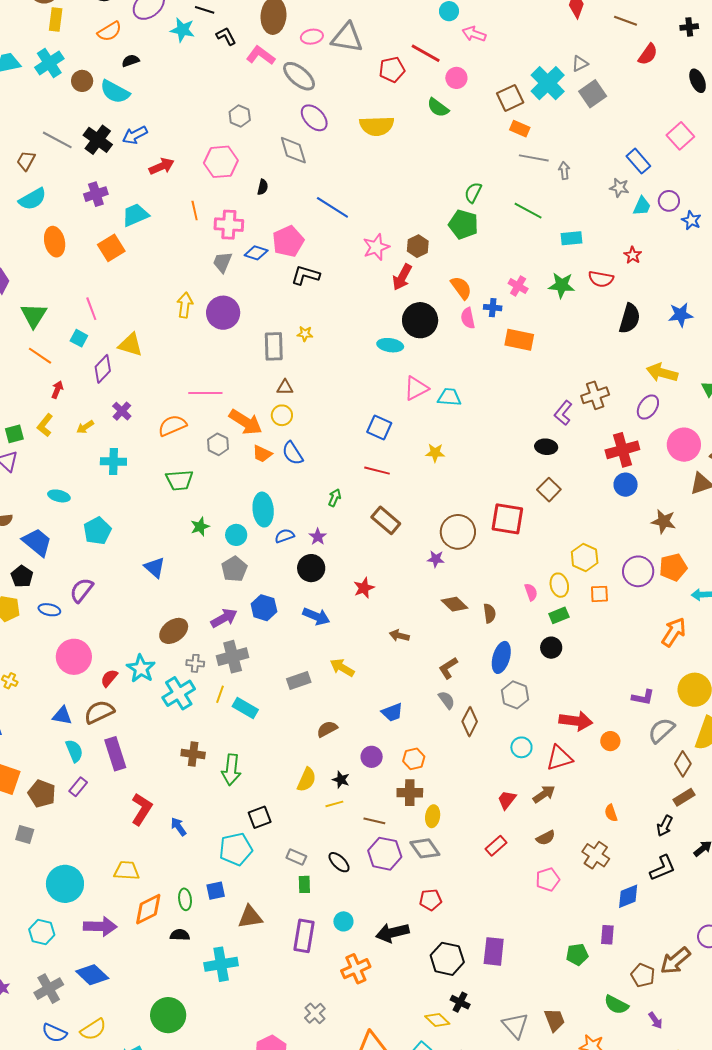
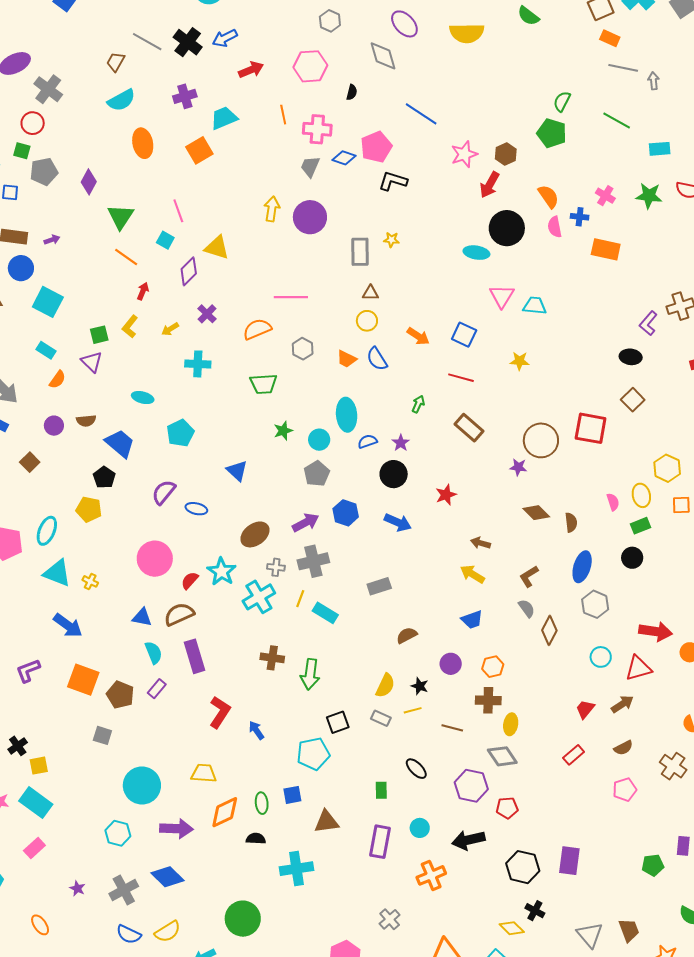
pink triangle: (416, 388) -> (502, 296), turned -32
orange arrow: (246, 422) -> (418, 336), moved, size x0.7
blue ellipse: (49, 610) -> (196, 509), moved
yellow arrow: (342, 668) -> (472, 574), moved
purple hexagon: (385, 854) -> (471, 786), moved
gray rectangle: (296, 857) -> (381, 718), moved

